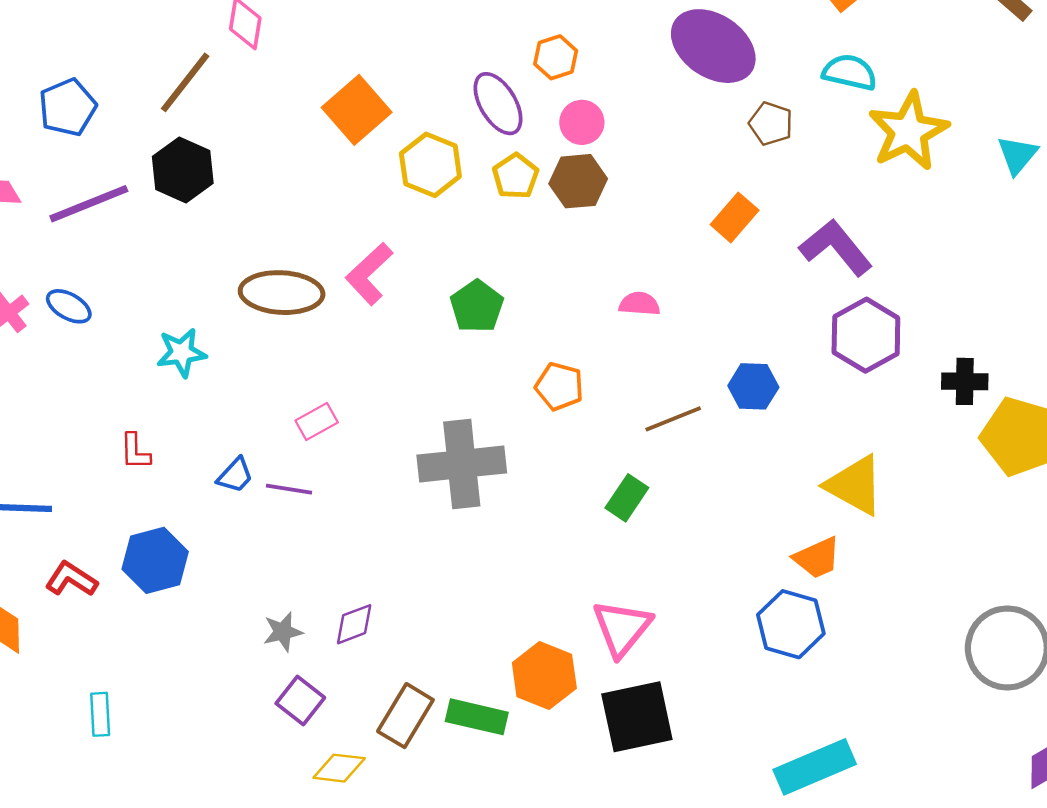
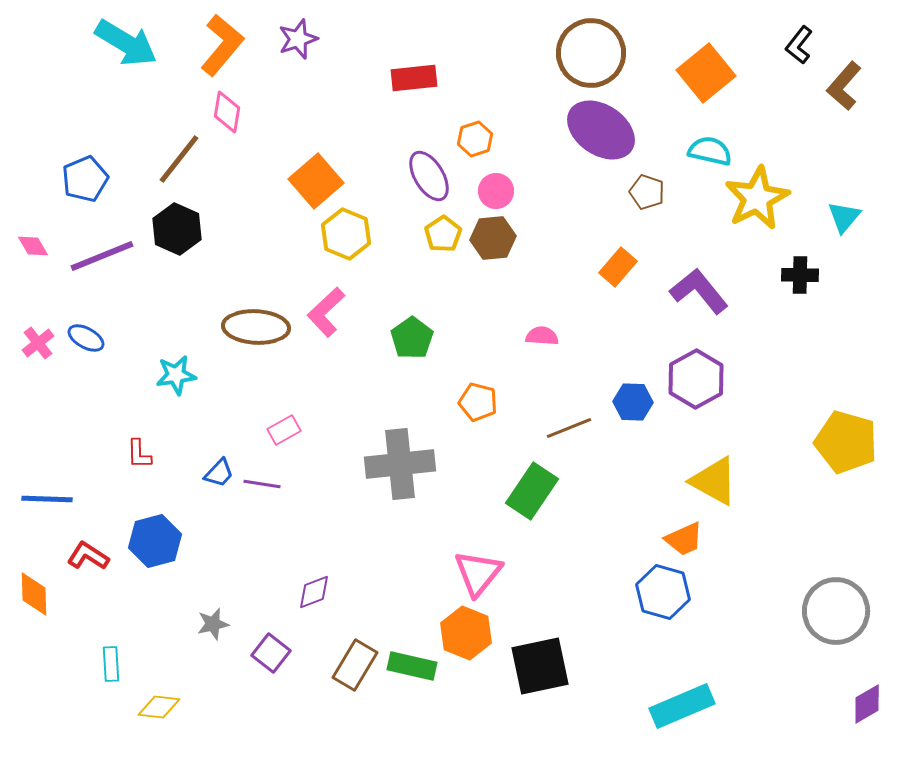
yellow hexagon: (430, 165) -> (346, 234), moved
purple hexagon: (866, 335) -> (696, 379), moved
black cross: (965, 381) -> (800, 275), moved
green rectangle: (627, 498) -> (532, 491), size x1.5
pink triangle: (622, 628) -> (478, 573), moved
gray star: (283, 632) -> (213, 624), moved
yellow diamond: (339, 768) -> (159, 707), moved

